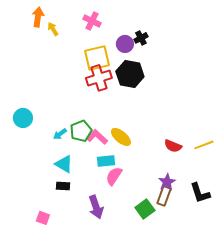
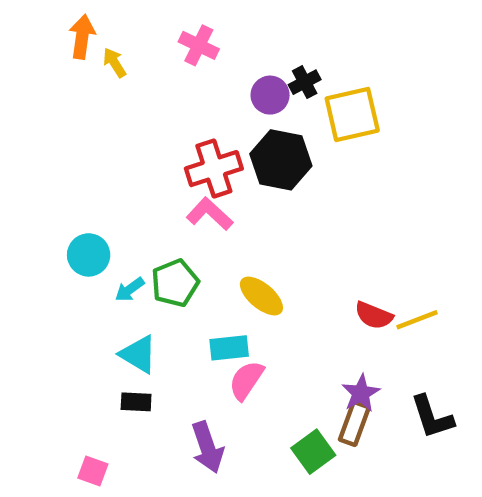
yellow square: (97, 58) -> (352, 115), moved
cyan circle: (23, 118) -> (89, 255), moved
pink L-shape: (97, 137) -> (210, 214), moved
yellow line: (204, 145) -> (417, 320), moved

